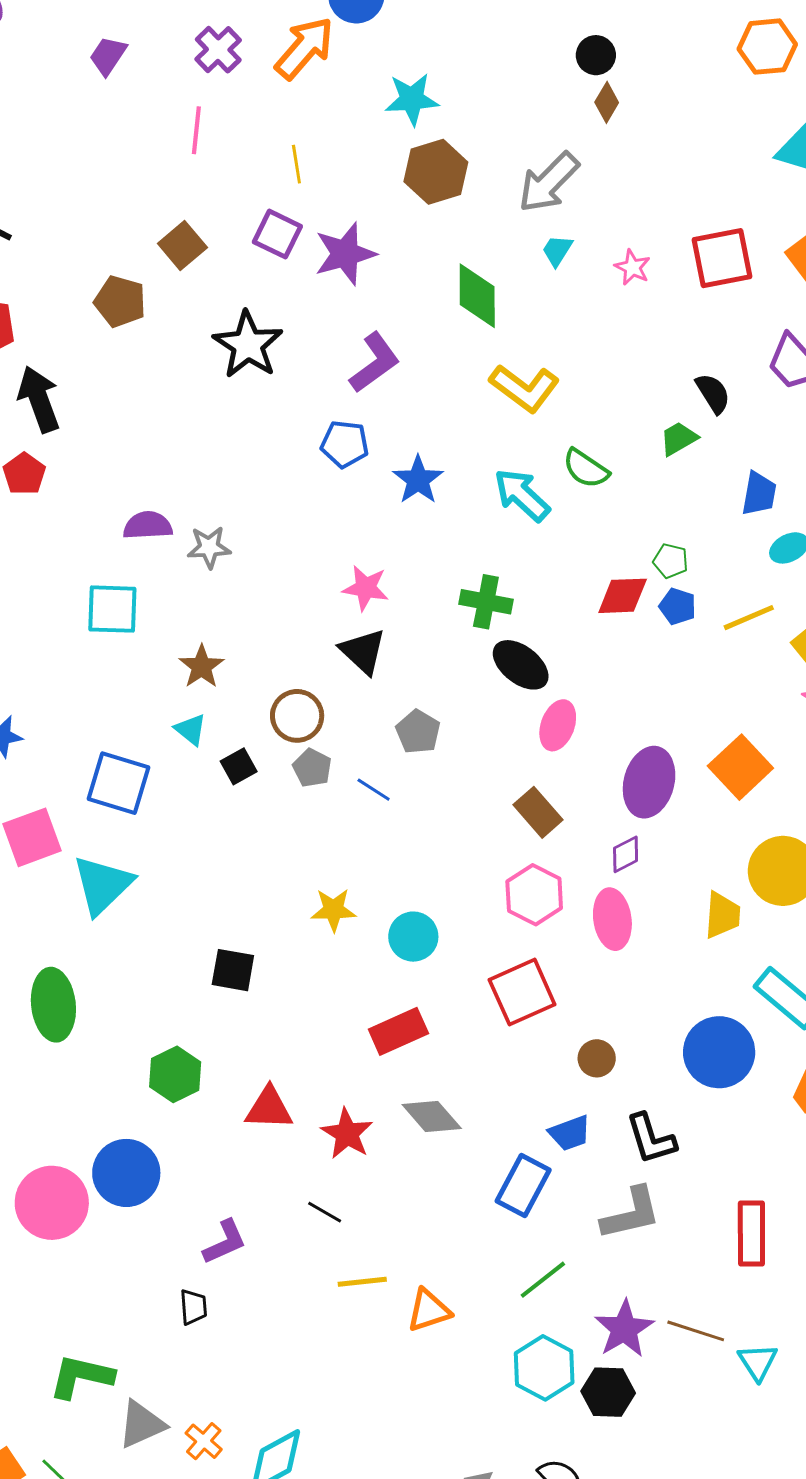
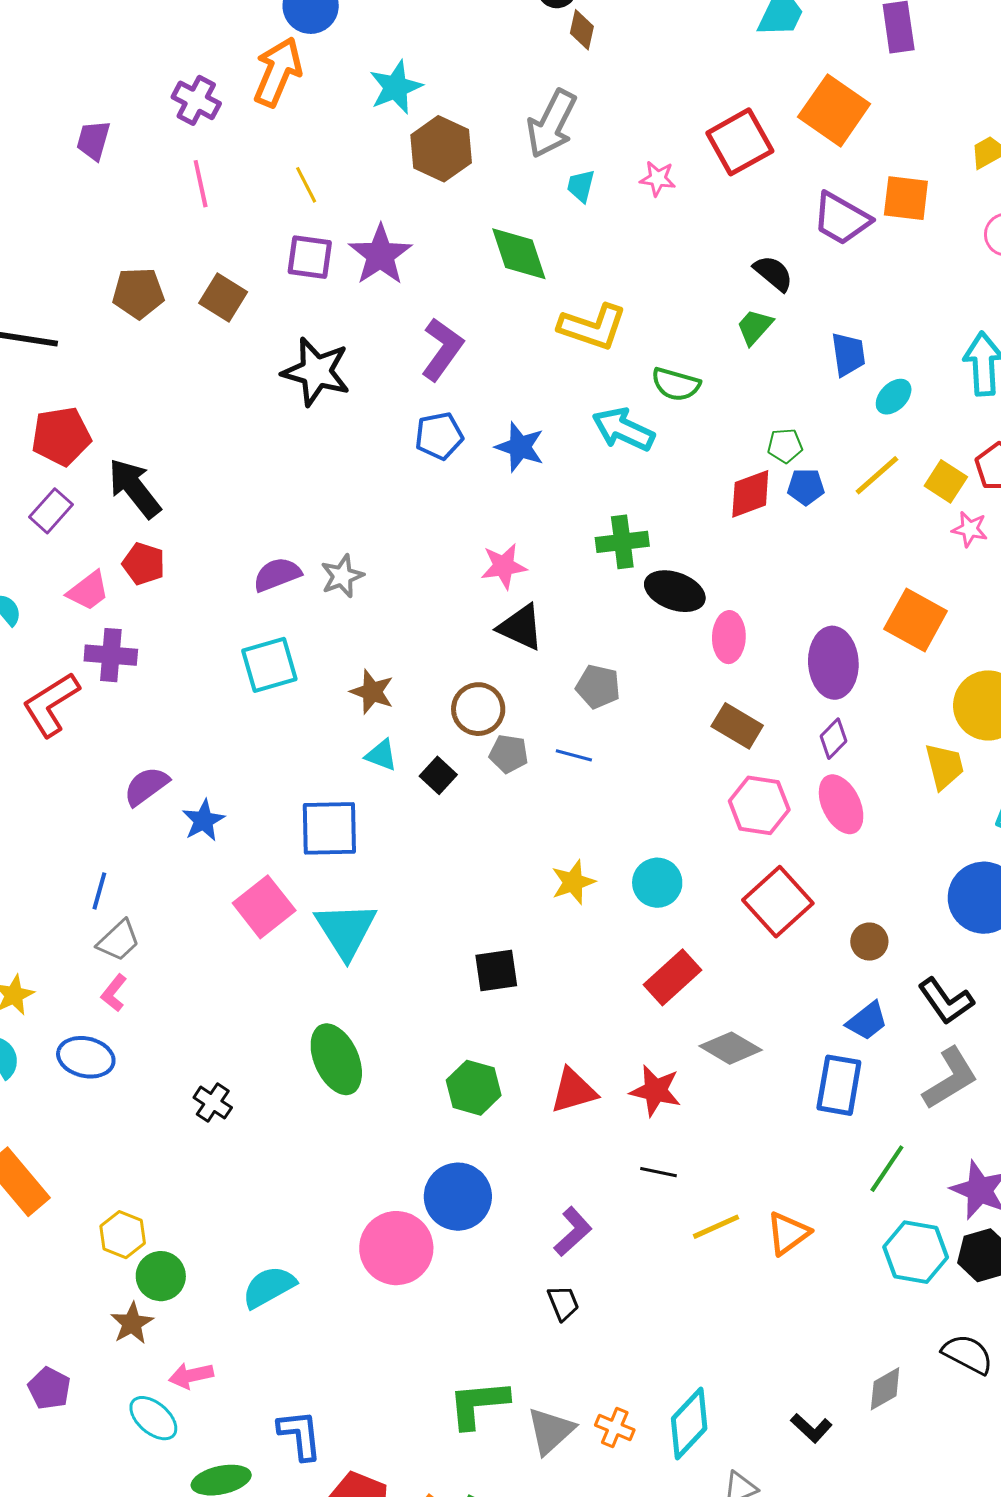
brown pentagon: (120, 302) -> (138, 293), moved

